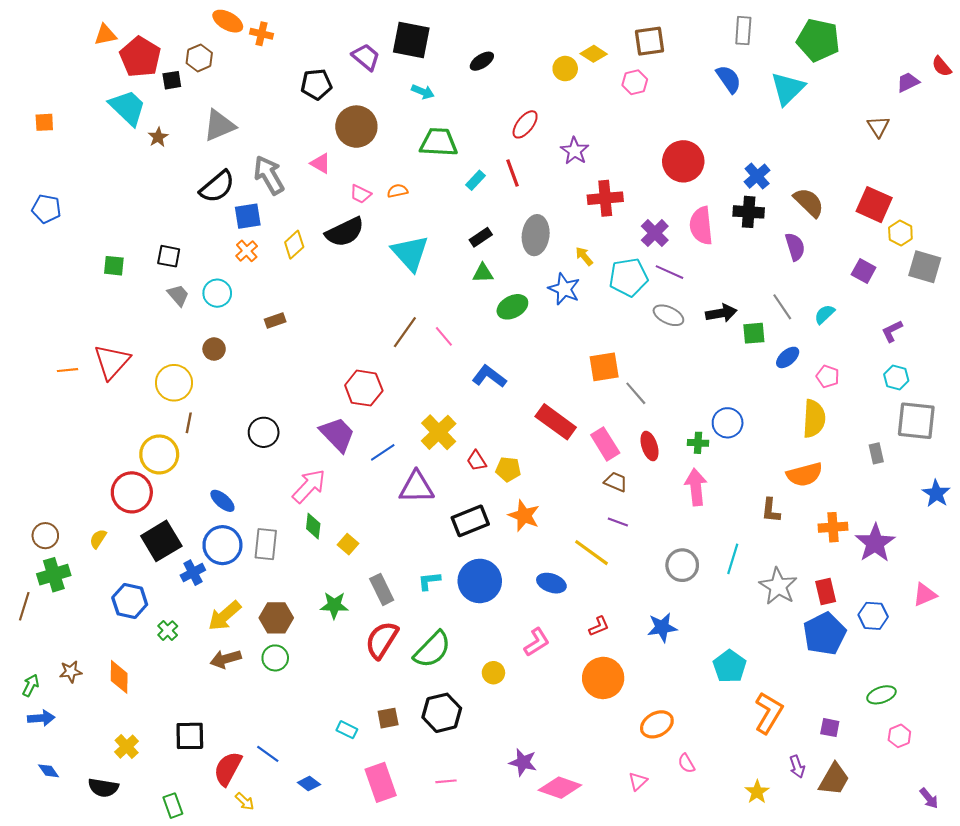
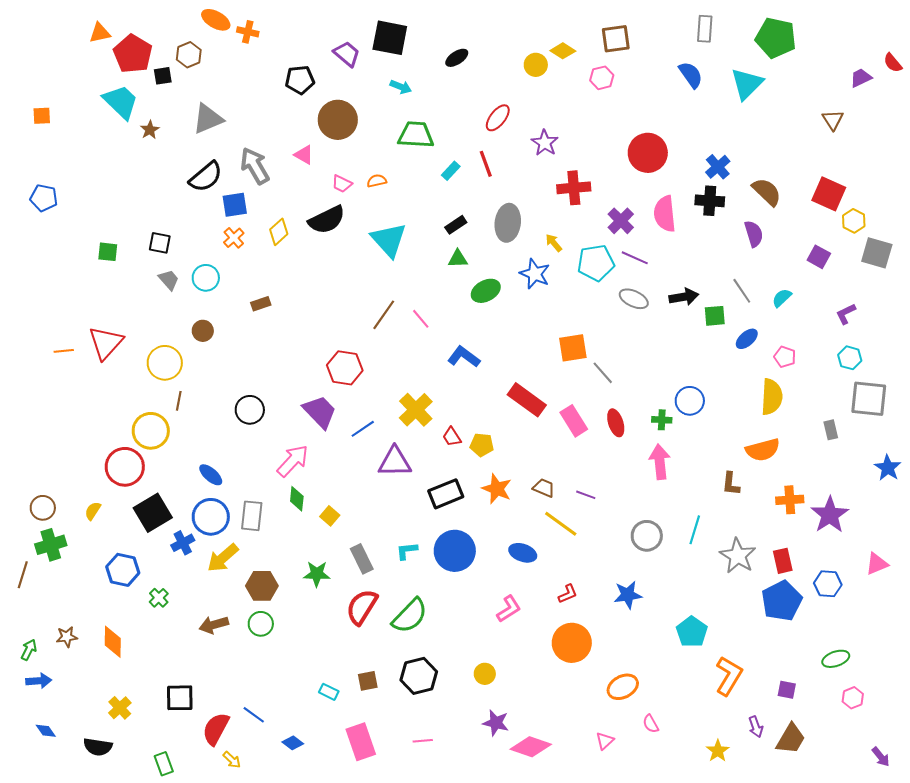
brown trapezoid: (616, 482) -> (544, 488), moved
yellow arrow: (225, 616) -> (223, 558), moved
yellow circle: (493, 673) -> (485, 674), moved

